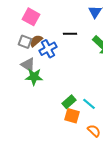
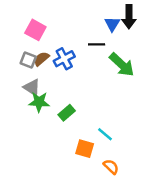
black line: (70, 34) -> (97, 44), moved
blue cross: (48, 49) -> (64, 59), moved
green rectangle: (69, 102) -> (67, 113), moved

